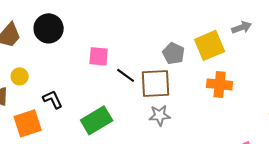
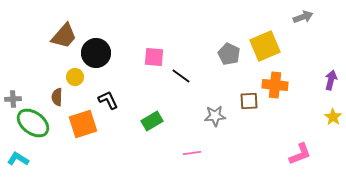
gray arrow: (242, 27) -> (303, 17), moved
black circle: (49, 28) -> (96, 53), moved
brown square: (156, 83) -> (249, 101), moved, size x0.6
green rectangle: (97, 120) -> (152, 121), size x0.7

